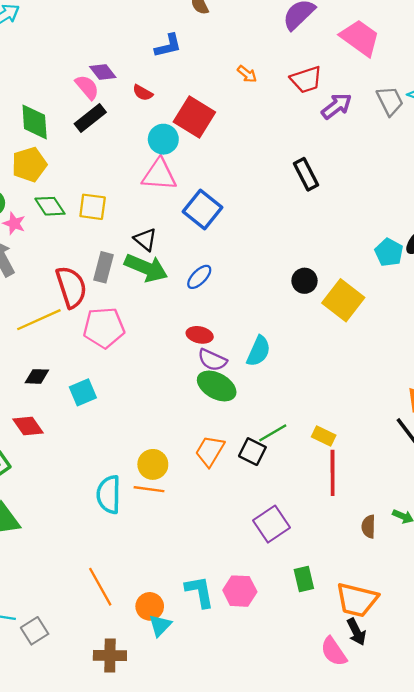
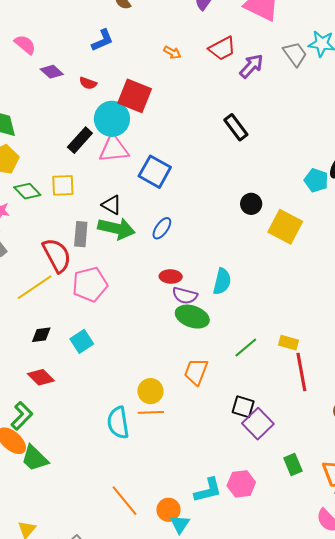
pink semicircle: (87, 87) -> (25, 45), moved
black rectangle: (90, 118) -> (80, 140), moved
cyan circle: (163, 139) -> (112, 119), size x1.4
black circle: (305, 281) -> (251, 204), moved
black square: (252, 452) -> (243, 407), moved
cyan L-shape: (200, 592) -> (208, 490), turned 96

